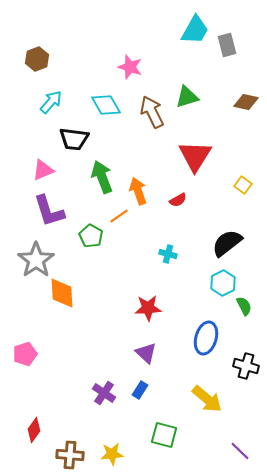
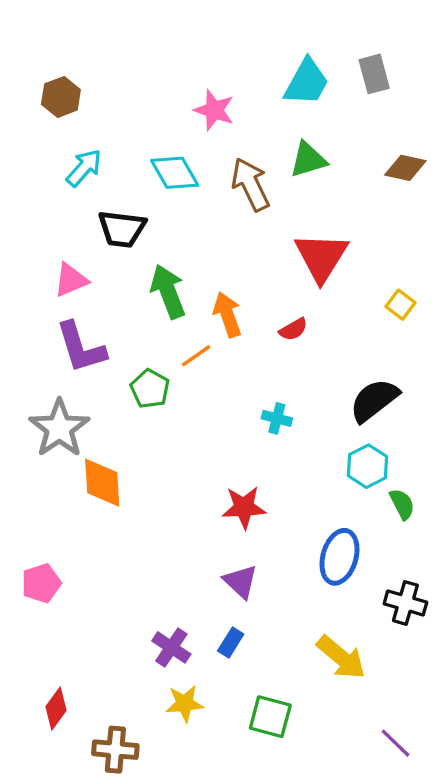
cyan trapezoid: (195, 30) -> (307, 82), moved
yellow star: (112, 454) -> (185, 704), moved

